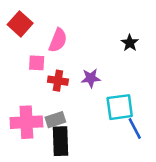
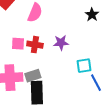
pink square: (37, 63) -> (18, 44), moved
cyan square: (120, 107) -> (84, 66), size x0.7

